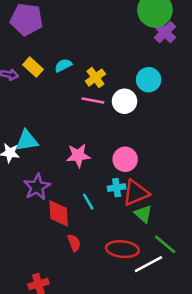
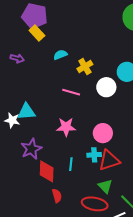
yellow rectangle: (33, 67) -> (37, 33), moved
pink line: (93, 100) -> (71, 92), moved
cyan line: (88, 202) -> (71, 164), turned 32
green triangle: (143, 214) -> (105, 186), moved

